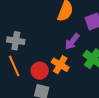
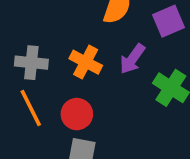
orange cross: (60, 65) -> (86, 62), moved

